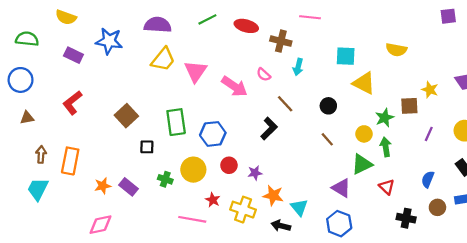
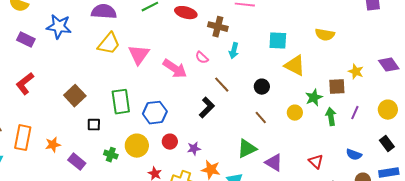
green arrow: (386, 147) -> (331, 117), moved
green triangle: (362, 164) -> (247, 149), moved
blue semicircle: (428, 179) -> (354, 155), turned -91
orange star: (103, 186) -> (53, 145), moved

